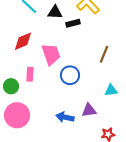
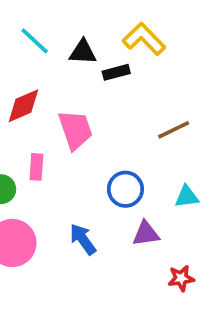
brown line: (104, 54) -> (174, 130), turned 42
blue circle: (70, 75) -> (125, 189), moved
blue arrow: (65, 117) -> (83, 239), moved, turned 42

